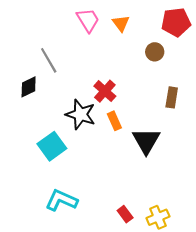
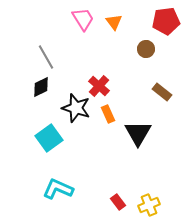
black diamond: (29, 87) -> (41, 87), moved
brown rectangle: (172, 97) -> (162, 92), turned -60

